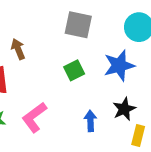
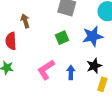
pink L-shape: (34, 117) -> (46, 70), moved

